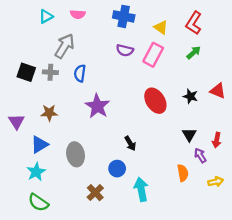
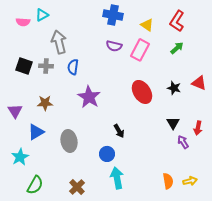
pink semicircle: (78, 14) -> (23, 22), moved
gray arrow: (65, 46) -> (59, 42), turned -45
cyan star: (36, 172) -> (20, 157), moved
orange semicircle: (183, 173) -> (168, 181), moved
yellow arrow: (216, 182) -> (190, 181), moved
cyan arrow: (141, 189) -> (117, 178), moved
brown cross: (95, 193) -> (77, 187), moved
green semicircle: (38, 202) -> (35, 185), turned -96

